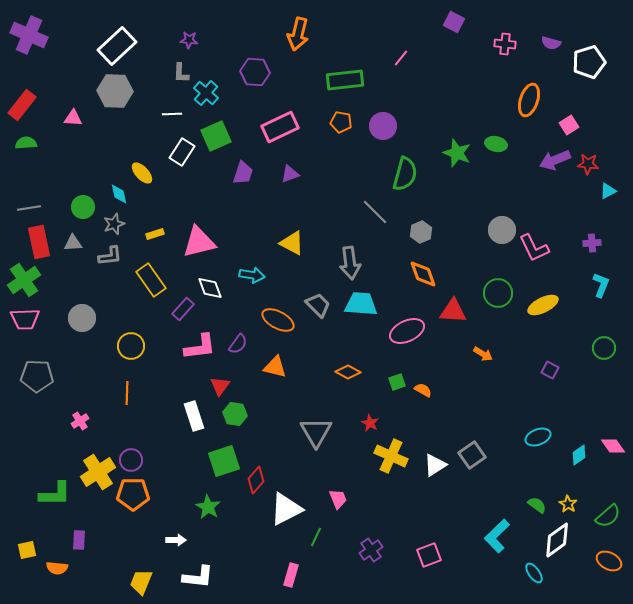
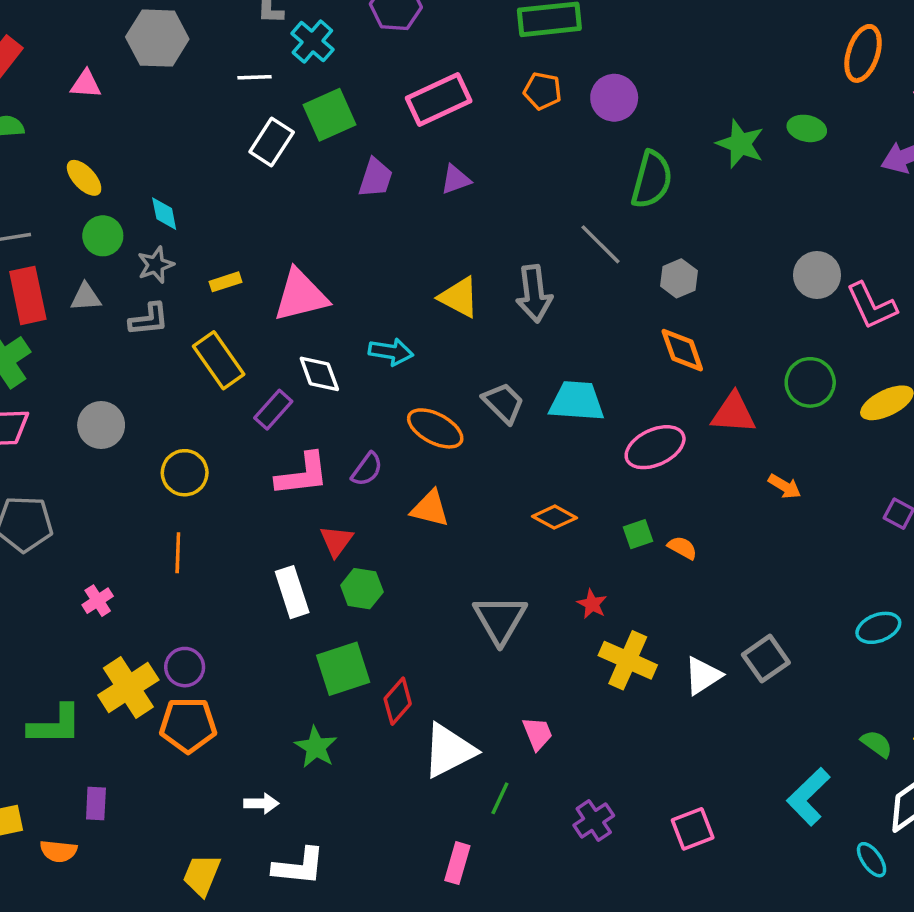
yellow ellipse: (142, 173) -> (84, 178), moved
gray arrow: (350, 263) -> (534, 294), moved

